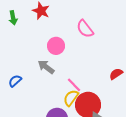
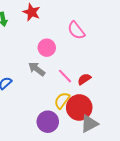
red semicircle: (116, 74) -> (84, 79), moved
pink line: (74, 85) -> (65, 76), moved

